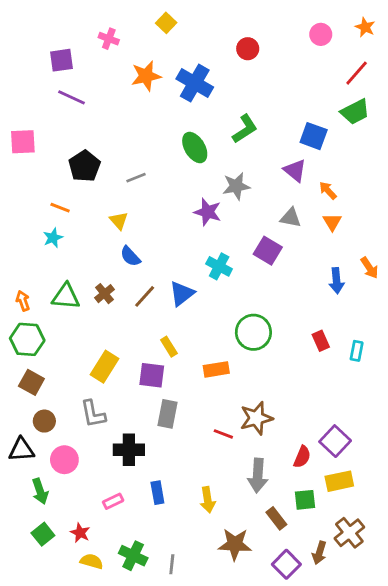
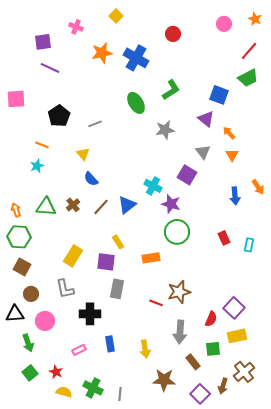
purple star: (208, 212) -> (171, 204), moved
gray triangle: (291, 218) -> (203, 152), turned 42

